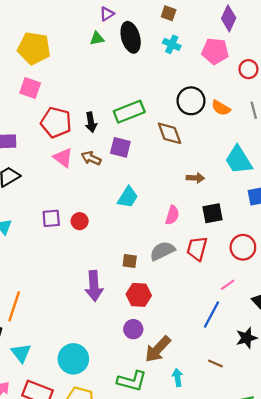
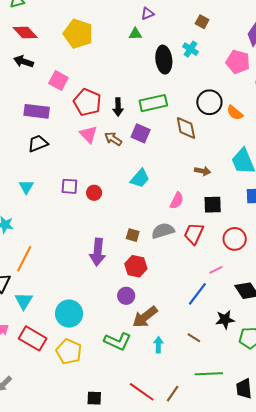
black ellipse: (131, 37) -> (164, 60), moved
cyan cross: (172, 44) -> (190, 49), moved
pink square: (30, 88) -> (58, 81), moved

